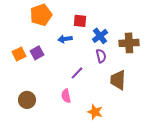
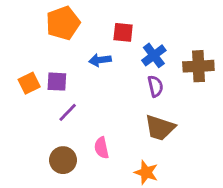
purple square: (37, 53) -> (57, 82), turned 32
purple line: (77, 73) -> (68, 112), moved
brown trapezoid: (118, 80) -> (160, 128), moved, turned -75
brown circle: (27, 100) -> (63, 160), moved

